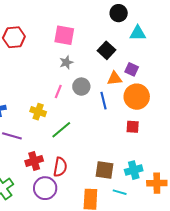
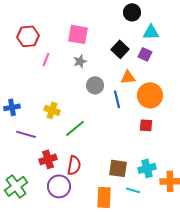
purple square: (132, 69) -> (145, 54), moved
pink line: (58, 92) -> (46, 59), moved

